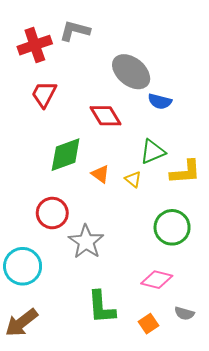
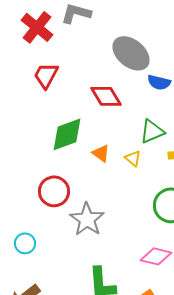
red cross: (35, 45) -> (37, 27), turned -32
cyan circle: (23, 266) -> (25, 243), size x0.6

